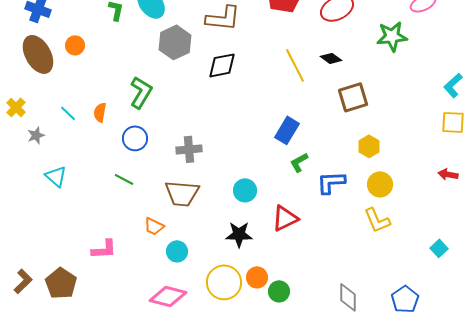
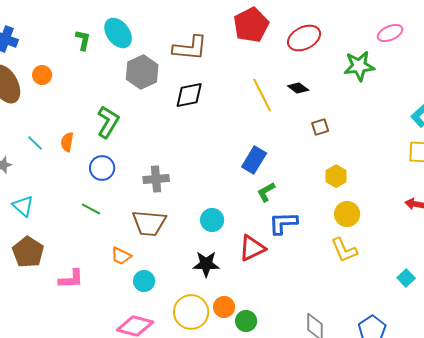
brown square: (353, 97) -> (320, 127), size x0.6
blue L-shape: (331, 182) -> (283, 223), moved
brown pentagon: (61, 283) -> (28, 252), moved

